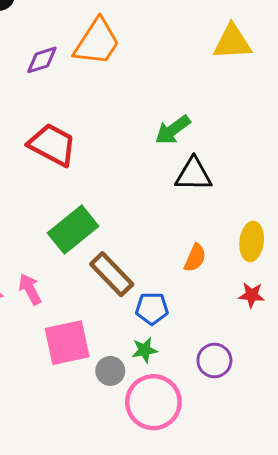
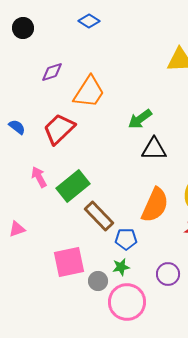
orange trapezoid: (97, 42) -> (89, 92), moved
red trapezoid: (52, 145) -> (59, 129), turned -72
orange semicircle: (195, 258) -> (155, 205), size x1.8
pink arrow: (30, 289) -> (39, 177), moved

